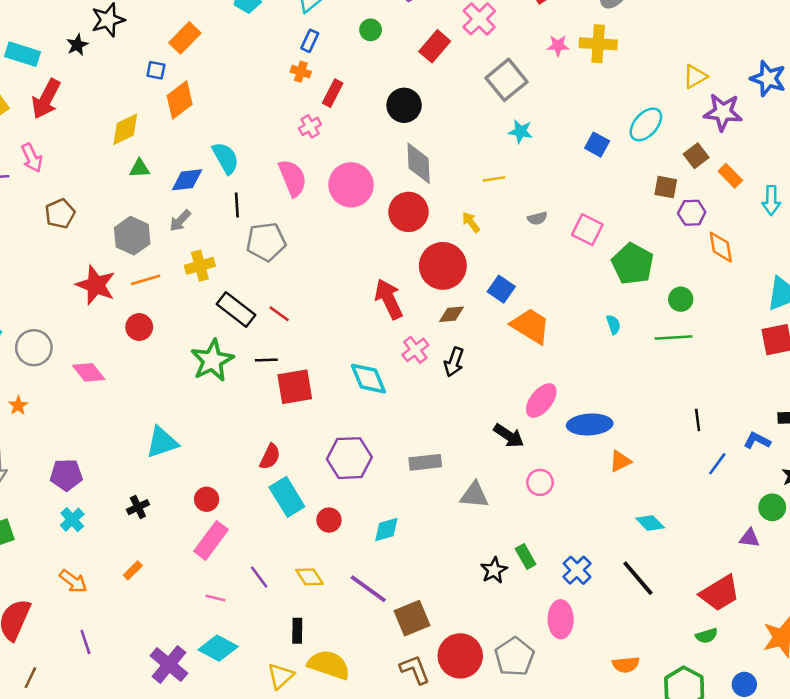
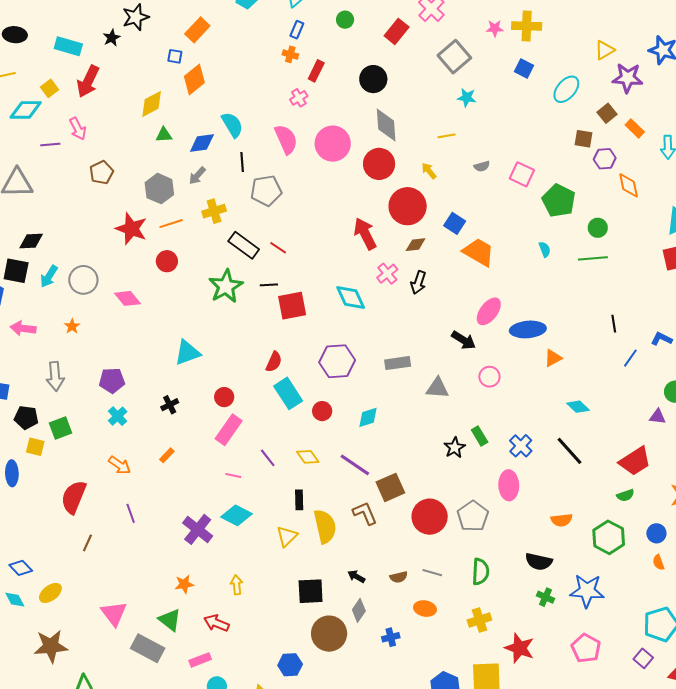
blue square: (597, 145) -> (524, 68), moved
yellow semicircle: (329, 665) -> (325, 526), turned 60
brown L-shape: (415, 669) -> (365, 513), moved

